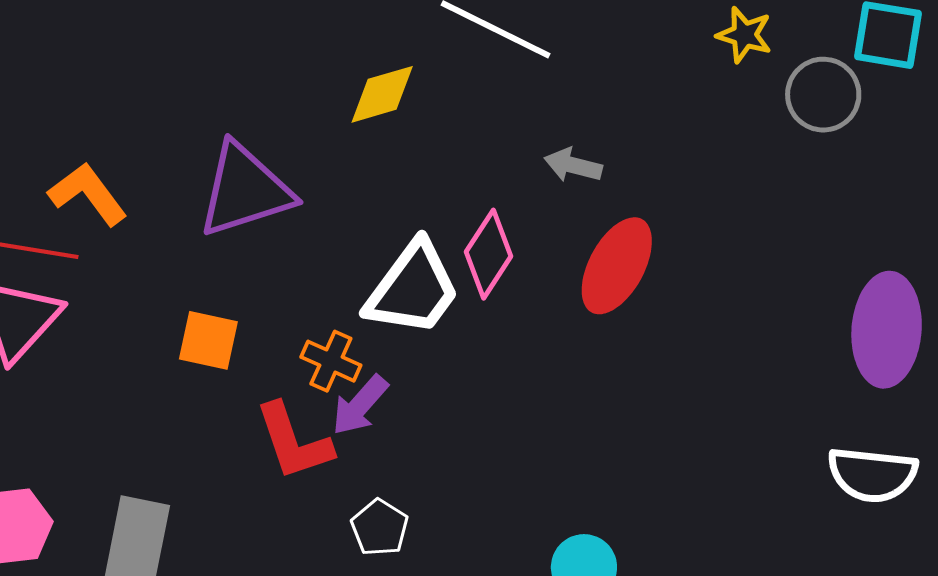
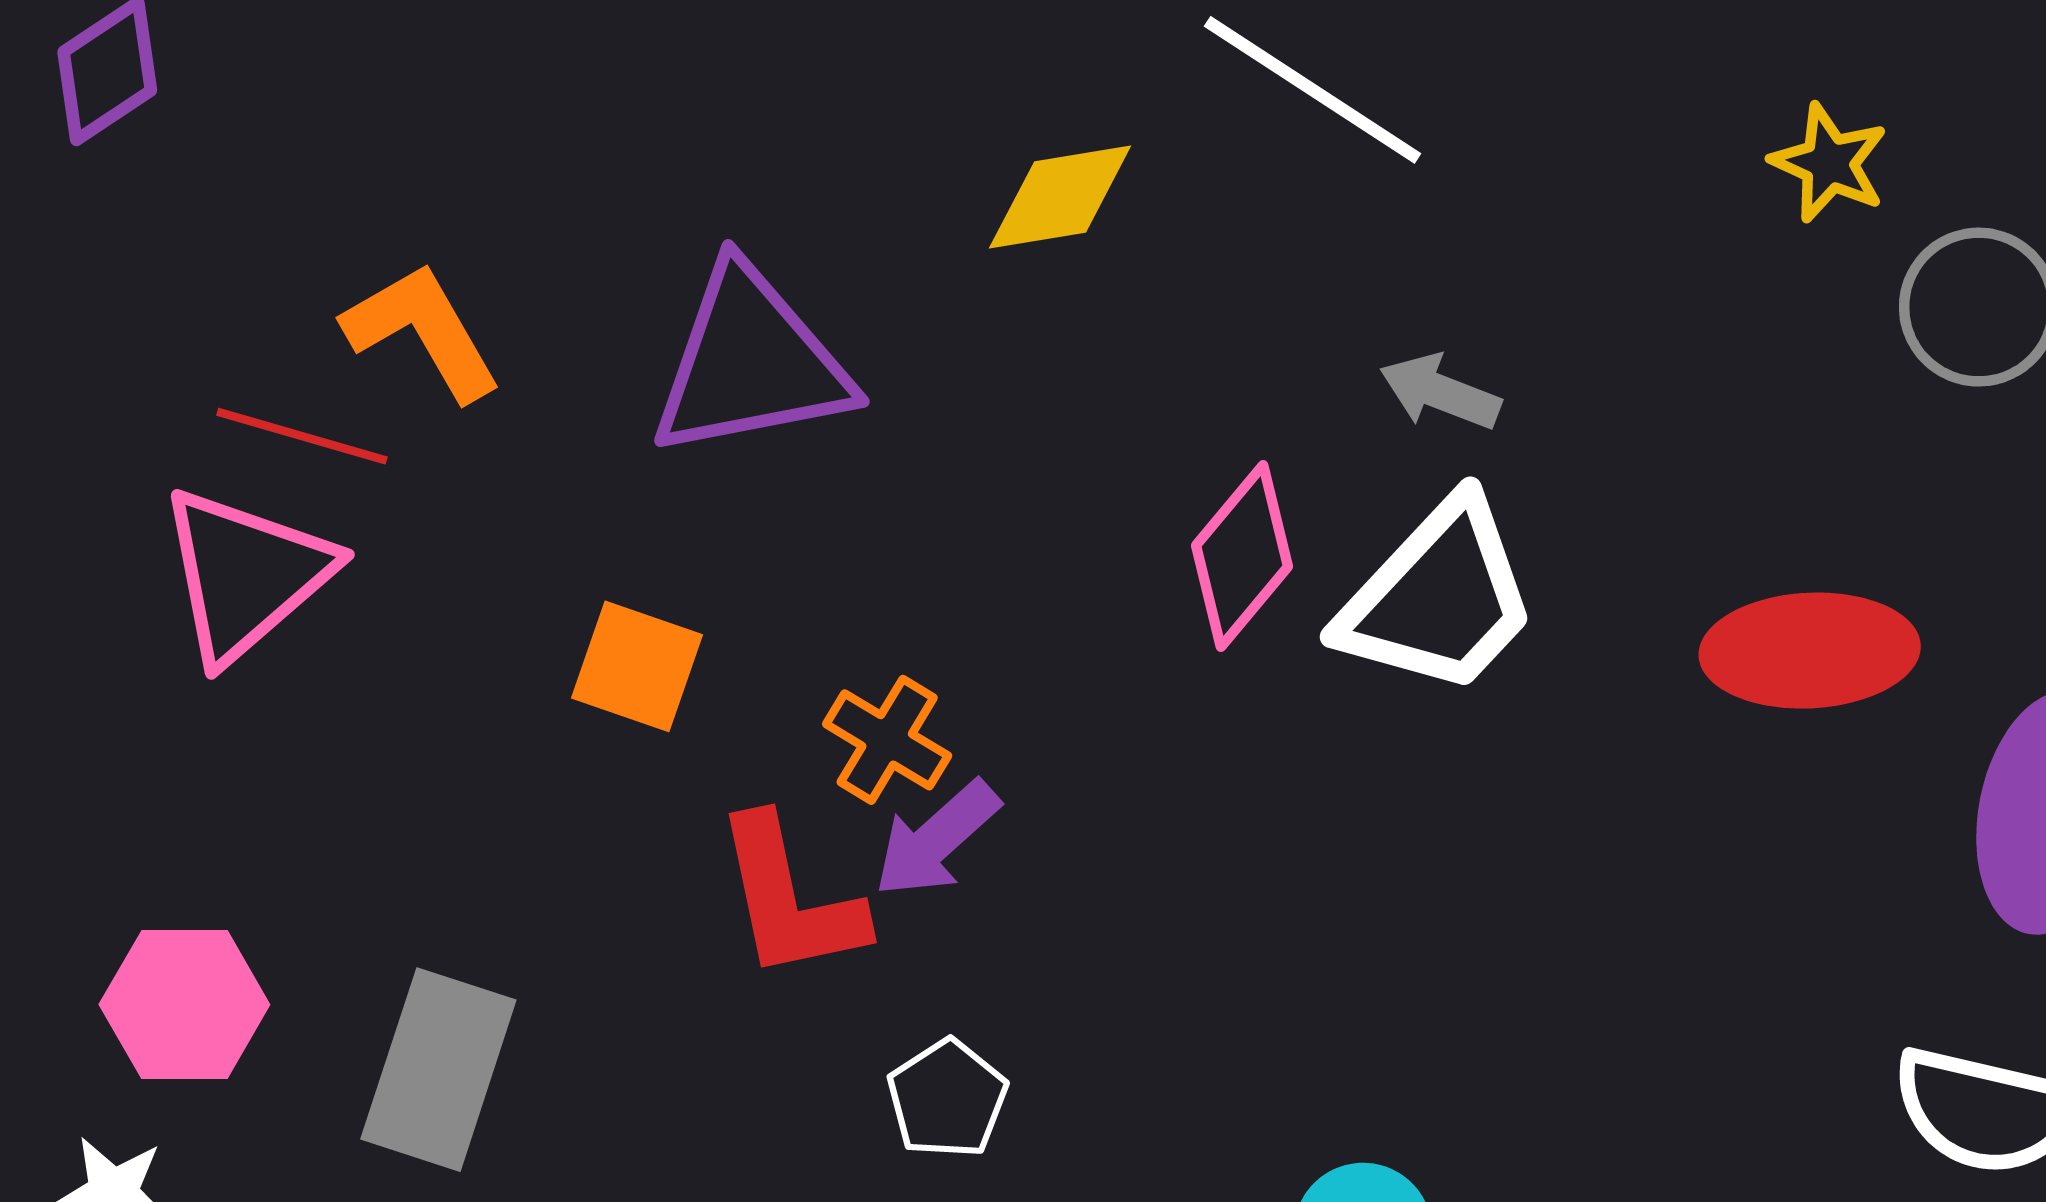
red ellipse: (617, 266) -> (1810, 651), moved, turned 52
white trapezoid: (413, 289) -> (1439, 598), moved

